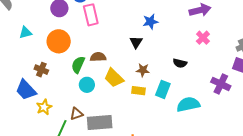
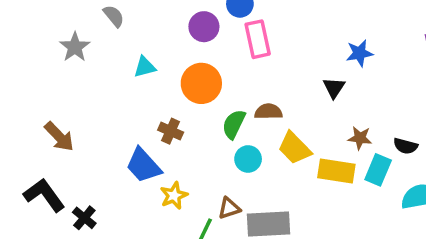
black semicircle: (180, 63) -> (406, 146), moved
brown star: (143, 70) -> (360, 138), moved
yellow rectangle: (139, 91) -> (336, 171), size x1.5

